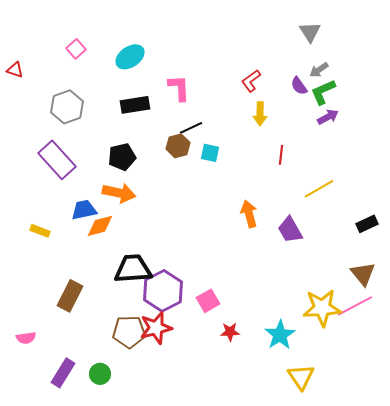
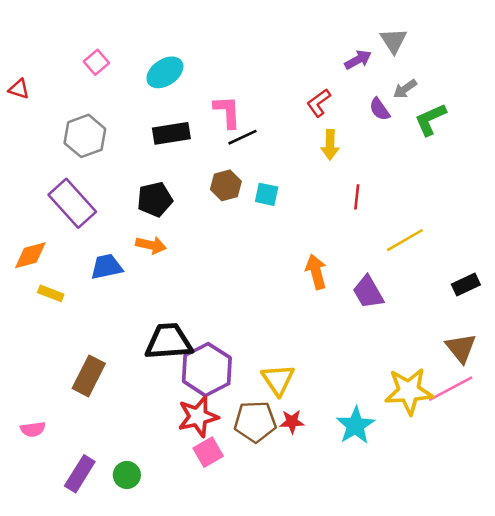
green L-shape: (323, 92) -> (430, 119), moved
purple arrow: (328, 117) -> (358, 60), moved
black line: (191, 128) -> (242, 137), moved
orange arrow: (119, 193) -> (151, 245), size x0.7
orange diamond: (100, 226) -> (30, 255), moved
pink square: (208, 301) -> (208, 452), moved
brown pentagon: (129, 332) -> (255, 422), moved
yellow triangle: (301, 377) -> (278, 380), moved

